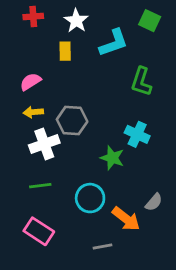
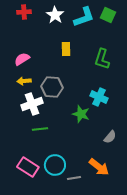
cyan L-shape: (114, 43) -> (84, 17), moved
yellow rectangle: (65, 51) -> (66, 49), moved
green line: (40, 186) -> (40, 129), moved
cyan circle: (90, 198) -> (55, 165), moved
gray semicircle: (154, 202) -> (110, 137), moved
orange arrow: (126, 219) -> (99, 167), moved

